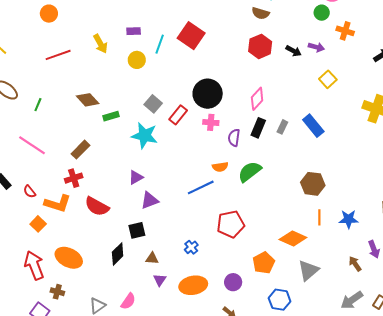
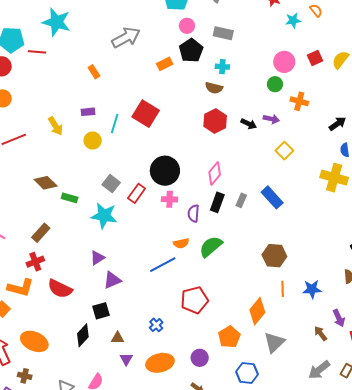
green rectangle: (111, 116) -> (70, 198), turned 35
orange diamond: (293, 238) -> (257, 311), turned -72

